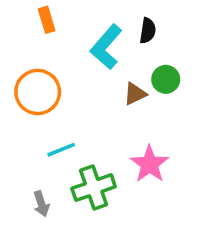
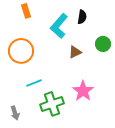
green circle: (166, 79) -> (103, 44), moved
gray arrow: (41, 204) -> (15, 113), moved

